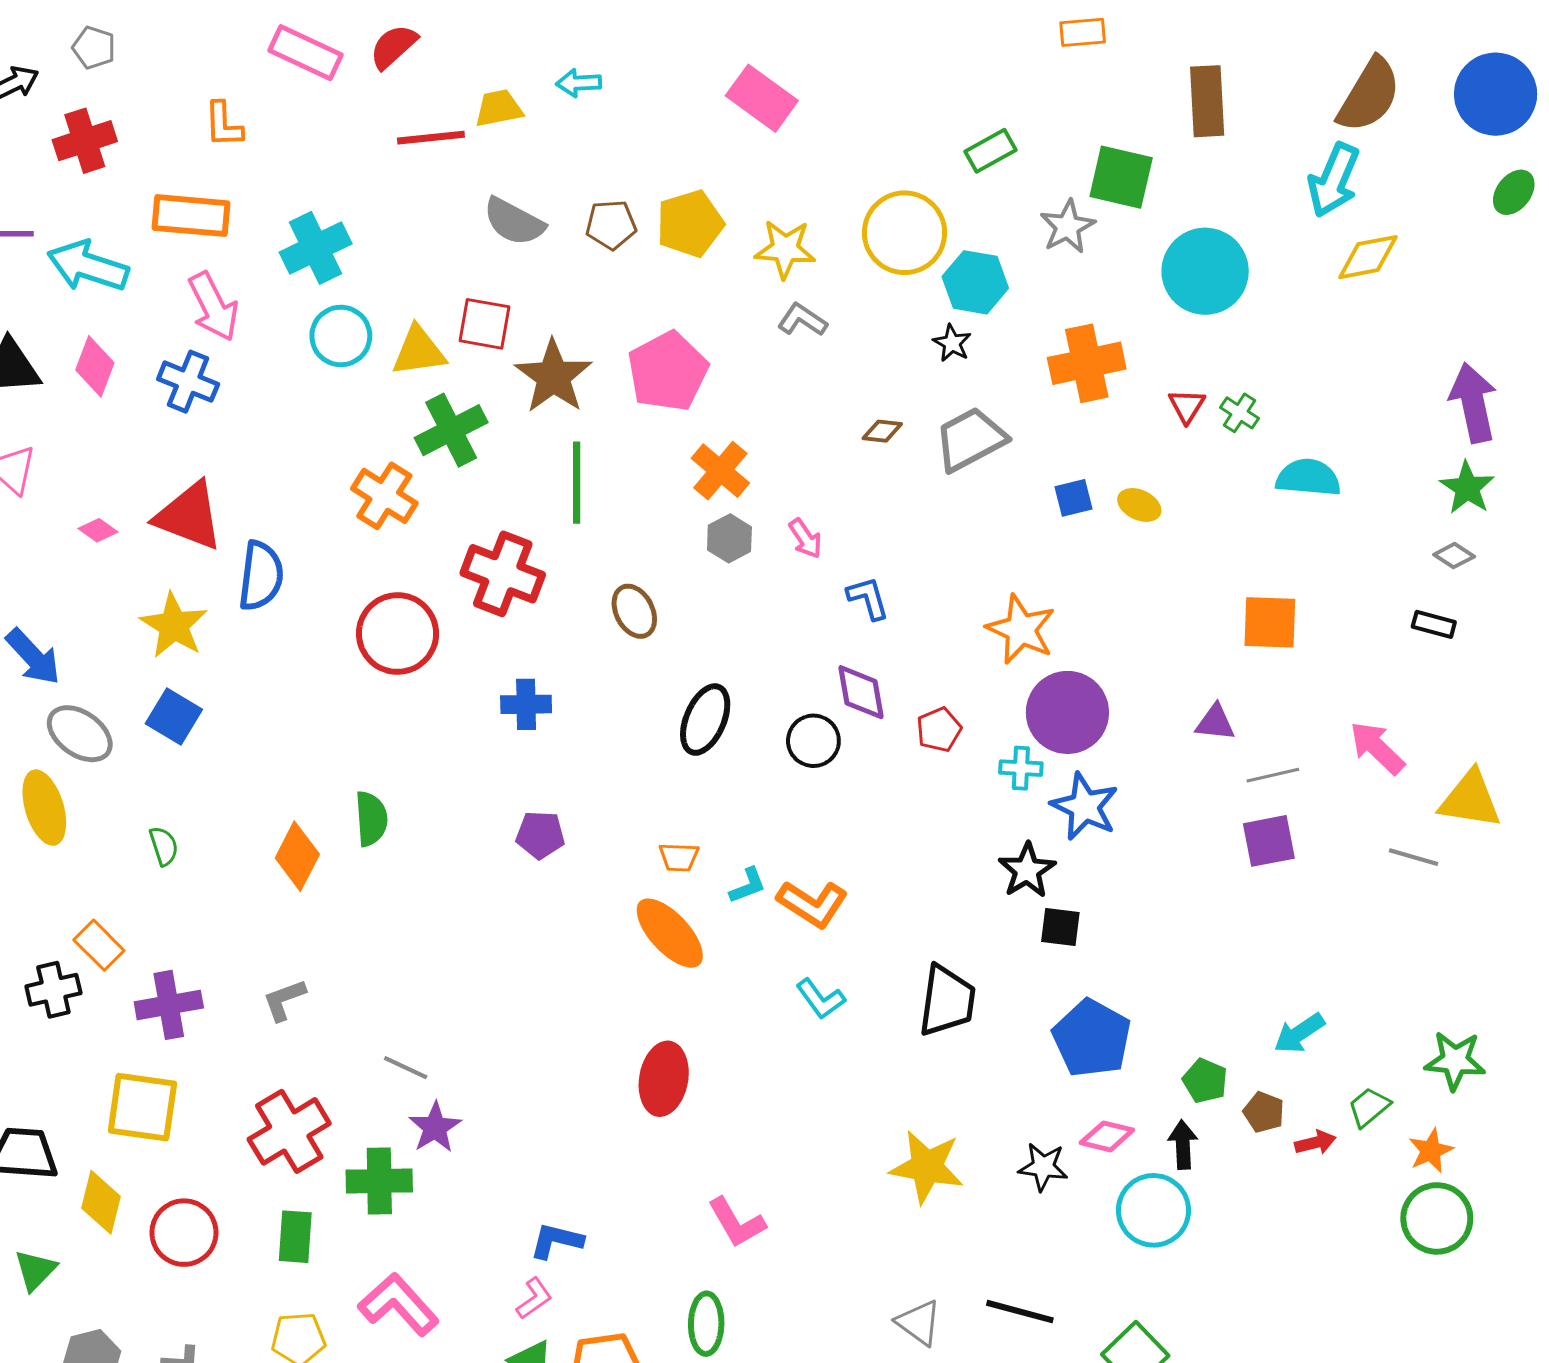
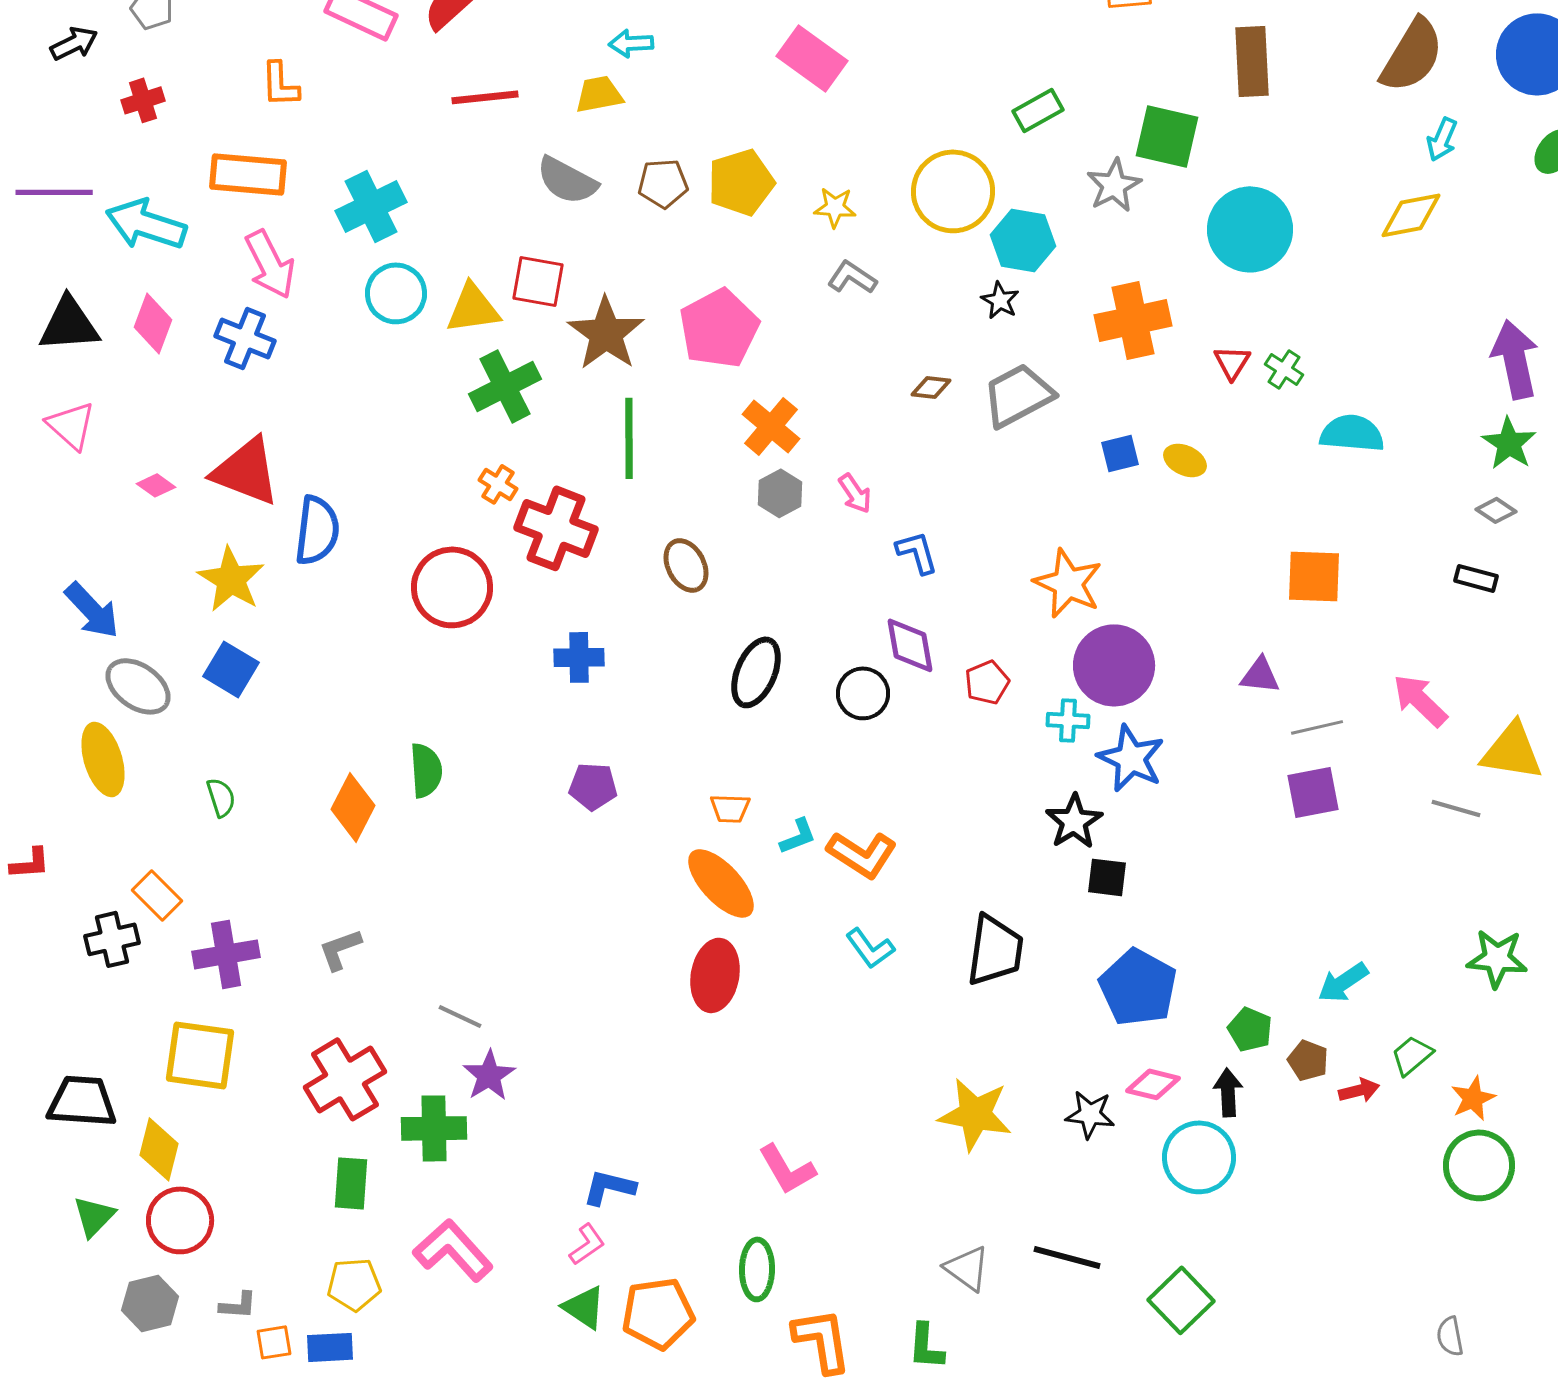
yellow trapezoid: (499, 108) -> (599, 94), moved
red cross: (85, 141) -> (143, 100), size x0.7
cyan arrow: (1334, 180) -> (1442, 139), moved, size x0.6
yellow star: (785, 249) -> (835, 207), size x0.7
orange cross: (384, 496) -> (498, 484), moved, size x0.6
green star: (1455, 1061) -> (1497, 958), moved
red ellipse: (664, 1079) -> (715, 975), moved
red circle: (184, 1233) -> (180, 1220), moved

